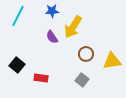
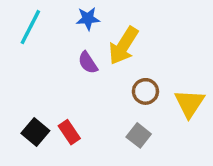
yellow triangle: (112, 61) -> (189, 103), turned -48
black square: (17, 65) -> (35, 132), moved
red rectangle: (41, 78) -> (69, 132), turned 48

